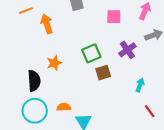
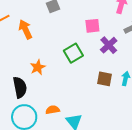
pink square: (114, 17) -> (92, 26), moved
brown square: (103, 73) -> (104, 79), moved, turned 35

